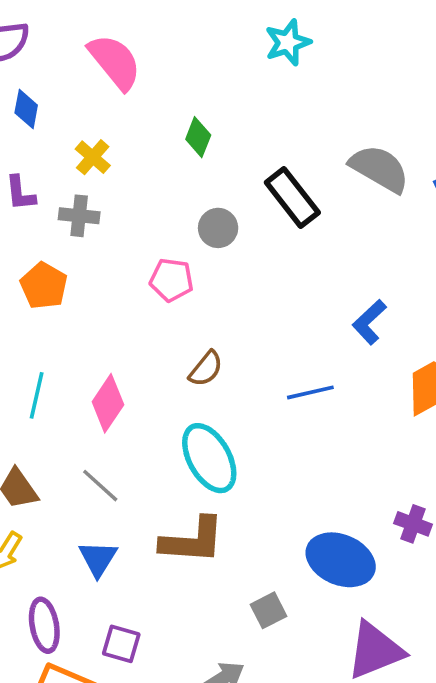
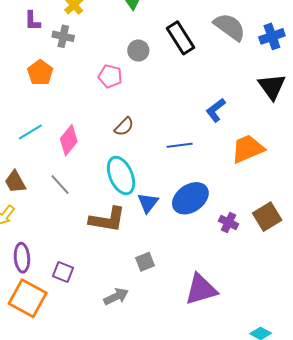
cyan line: (37, 395) -> (30, 132), turned 40
blue triangle: (98, 559) -> (148, 203), moved
blue ellipse: (341, 560) -> (190, 198), moved, turned -63

